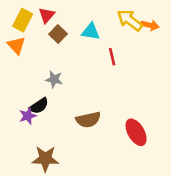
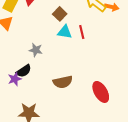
cyan triangle: (91, 31) -> (65, 32), moved
brown square: (58, 34) -> (60, 14), moved

